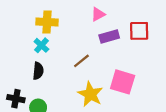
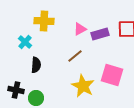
pink triangle: (98, 14) -> (80, 29), moved
cyan cross: (41, 45) -> (25, 42), moved

